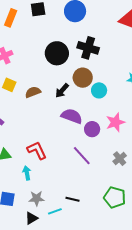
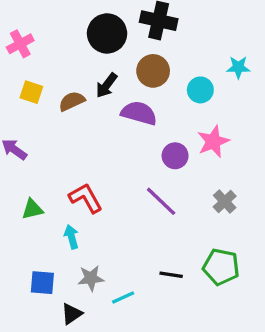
cyan circle: (99, 90) -> (200, 90), moved
black arrow: (62, 91) -> (107, 85), moved
purple semicircle: (72, 116) -> (139, 113), moved
black line: (73, 199) -> (171, 275), moved
black triangle: (31, 218) -> (72, 314), moved

